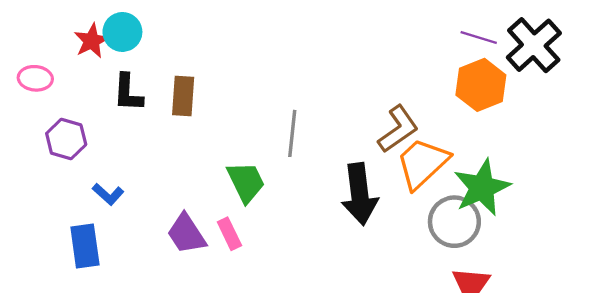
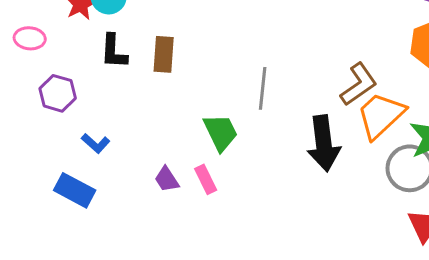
purple trapezoid: (186, 234) -> (167, 179), size x0.7
blue rectangle: (85, 246) -> (75, 190), turned -54

